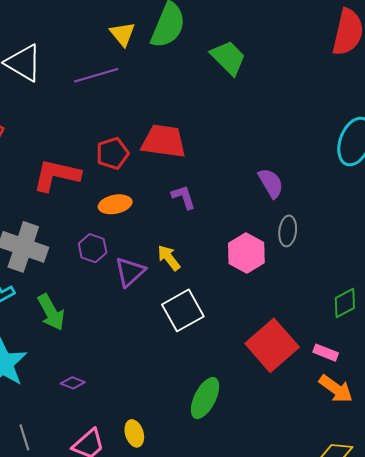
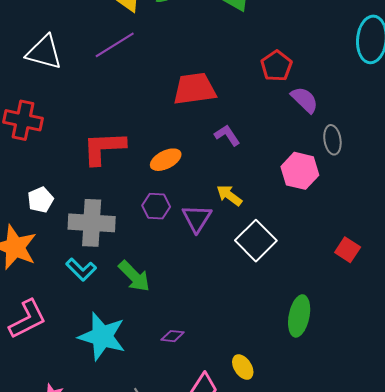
red pentagon: (112, 153) -> (276, 66), moved
red square: (272, 345) -> (348, 250), size x0.5

